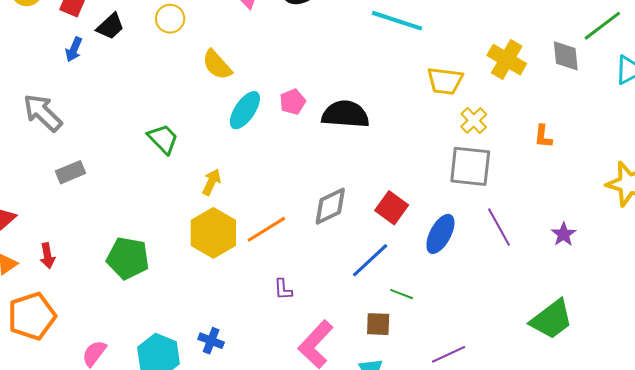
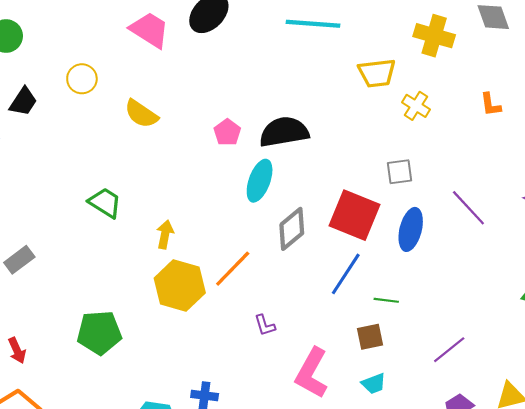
cyan ellipse: (245, 110) -> (260, 181), moved
gray square: (470, 166) -> (400, 172), moved, size x0.6
red square: (392, 208) -> (355, 215), size x1.5

